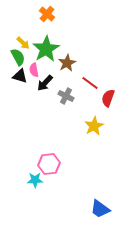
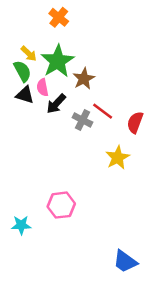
red line: (90, 83) -> (103, 111), moved
cyan star: (35, 180) -> (21, 225), moved

